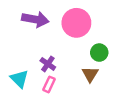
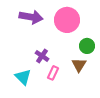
cyan triangle: (19, 79) -> (23, 77), moved
pink rectangle: (49, 84) -> (53, 73), moved

